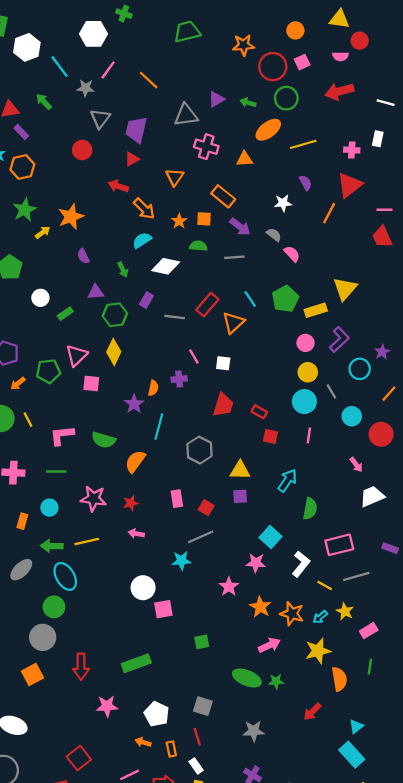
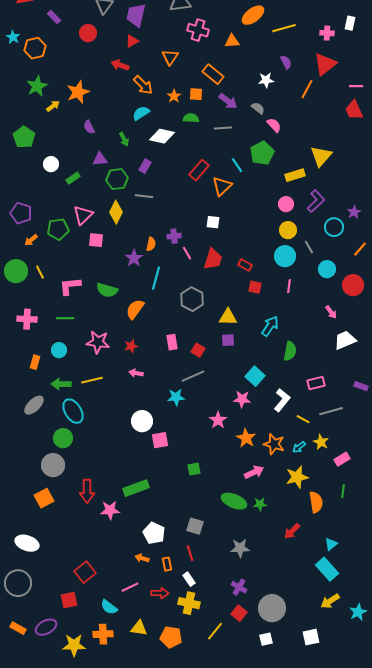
purple rectangle: (21, 132) -> (54, 17), moved
green pentagon: (285, 299) -> (262, 153), moved
gray line: (175, 317) -> (144, 196), moved
pink line: (194, 356) -> (187, 253), moved
pink rectangle: (339, 545) -> (316, 383), size x0.7
pink star: (107, 706) -> (110, 510), moved

